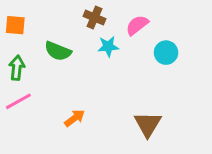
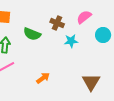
brown cross: (94, 18) -> (57, 23), moved
cyan star: (108, 46) -> (71, 41), moved

